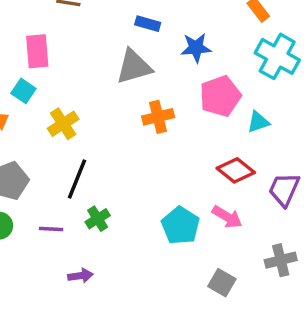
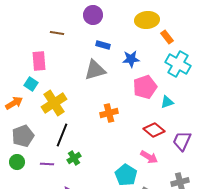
orange cross: (158, 117) -> (109, 113), moved
yellow cross: (63, 124) -> (54, 103), size x1.4
cyan pentagon: (181, 226) -> (126, 175), moved

